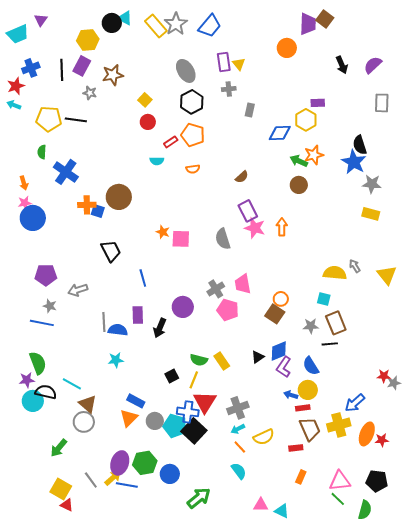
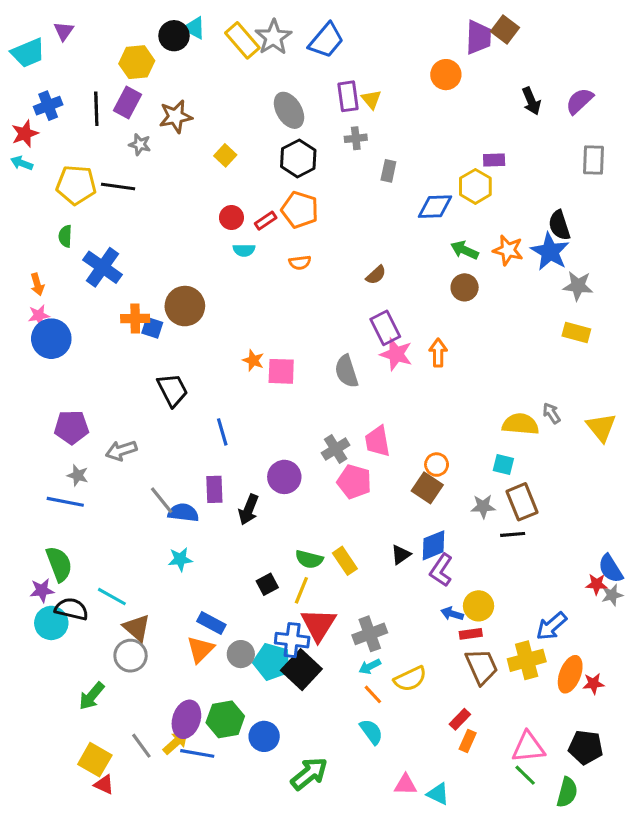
red circle: (148, 122) -> (231, 217), moved
orange star: (314, 155) -> (508, 250), moved, turned 30
gray line: (104, 322) -> (162, 500), turned -36
blue semicircle: (311, 366) -> (611, 569), moved
red rectangle: (296, 448) -> (460, 719), moved, turned -40

